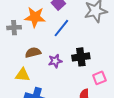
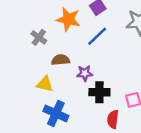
gray cross: (14, 28) -> (39, 37), moved, turned 32
black cross: (81, 57) -> (99, 92), moved

